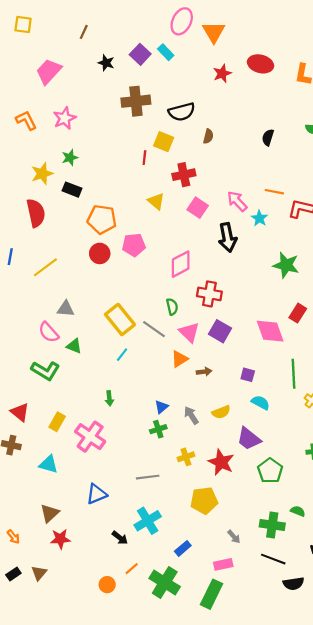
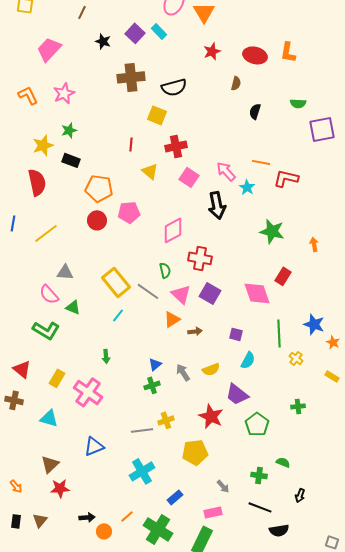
red ellipse: (260, 64) -> (255, 55), moved
brown semicircle: (208, 136) -> (236, 83), moved
red line: (144, 158) -> (131, 144), moved
cyan semicircle: (260, 403) -> (248, 360), turned 90
yellow cross: (186, 457) -> (166, 420), moved
green cross: (272, 525) -> (259, 475), size x0.7
black arrow: (120, 538) -> (87, 517), moved, turned -42
black rectangle: (13, 574) -> (16, 521), turned -48

